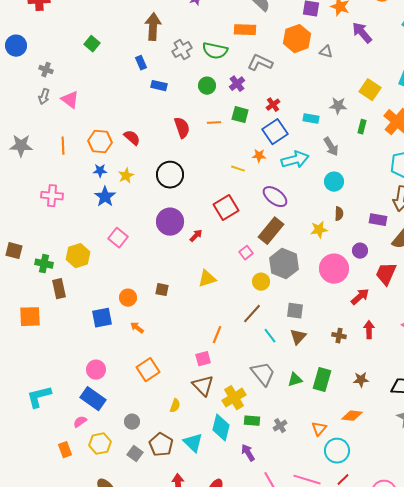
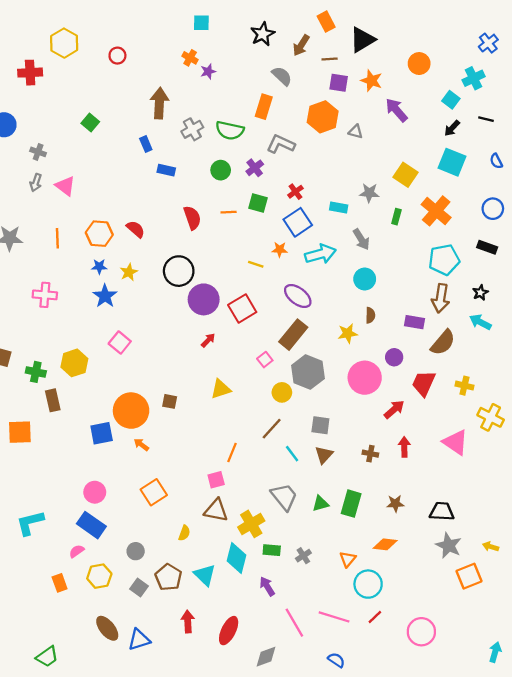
orange rectangle: (245, 30) -> (264, 107), turned -75
purple circle: (170, 222) -> (204, 299), moved
orange circle: (128, 298) -> (131, 411), size x1.8
brown triangle: (203, 386) -> (216, 510), turned -35

